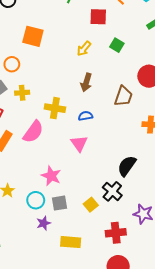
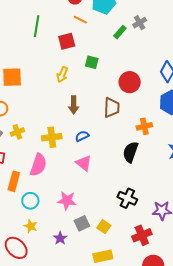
black semicircle: (127, 166) -> (130, 152), moved
cyan circle: (36, 200) -> (30, 201), moved
yellow square: (91, 205) -> (104, 227), moved
purple star: (44, 223) -> (60, 238), moved

